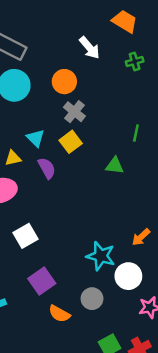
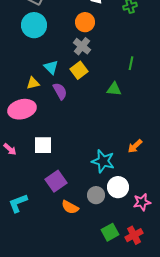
orange circle: (64, 82) -> (85, 22), moved
white square: (25, 236) -> (43, 145), turned 30
white circle: (128, 276) -> (118, 187), moved

